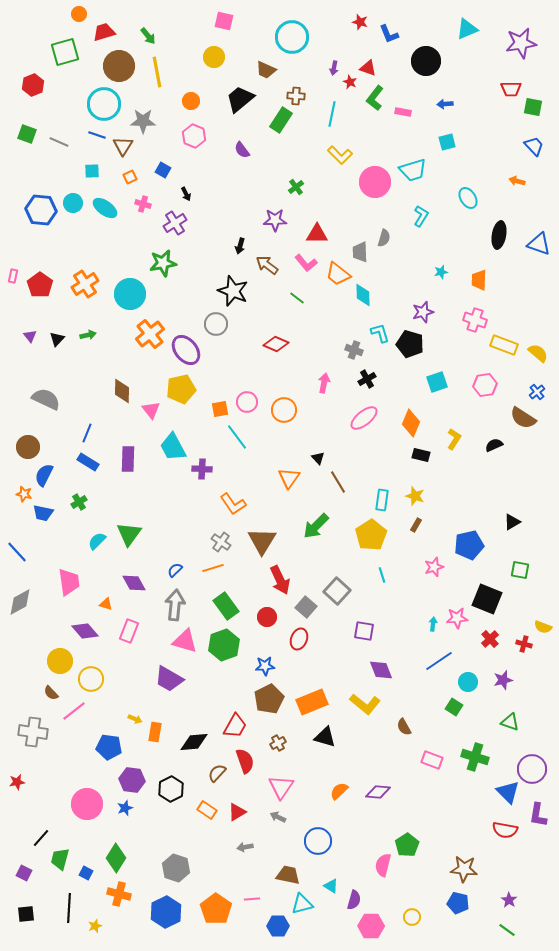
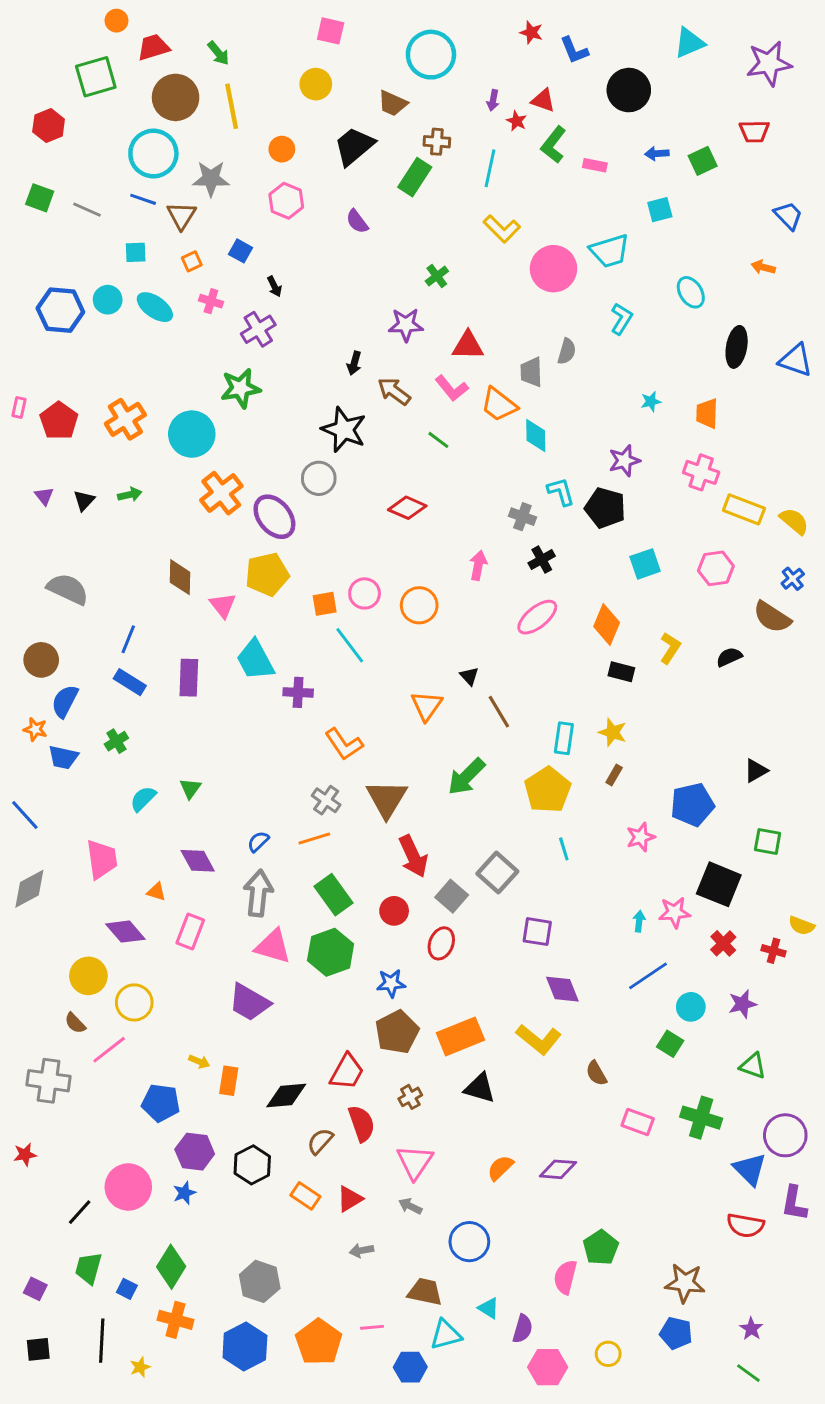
green square: (533, 107) -> (703, 161), moved, turned -36
green triangle: (129, 534) -> (190, 788), size x0.6
black line: (41, 838) -> (80, 1212), moved

